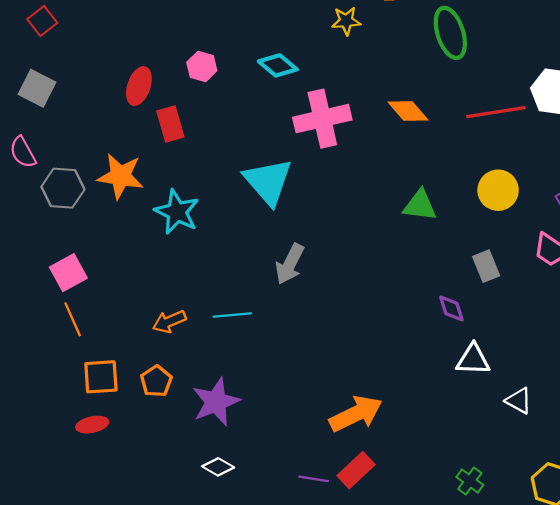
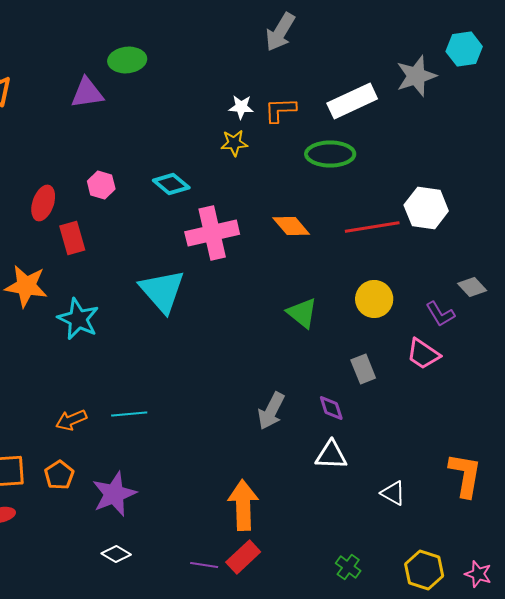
green ellipse: (450, 33) -> (330, 154), turned -72
green triangle: (420, 205) -> (302, 313), turned 32
gray arrow: (290, 264) -> (271, 411), moved
white triangle: (473, 359) -> (331, 455), moved
orange arrow: (356, 414) -> (243, 505), turned -66

